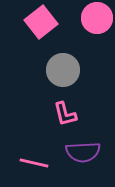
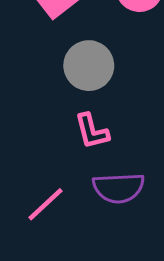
pink line: (34, 163) -> (46, 204), turned -56

